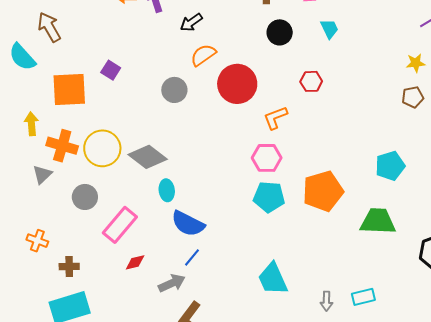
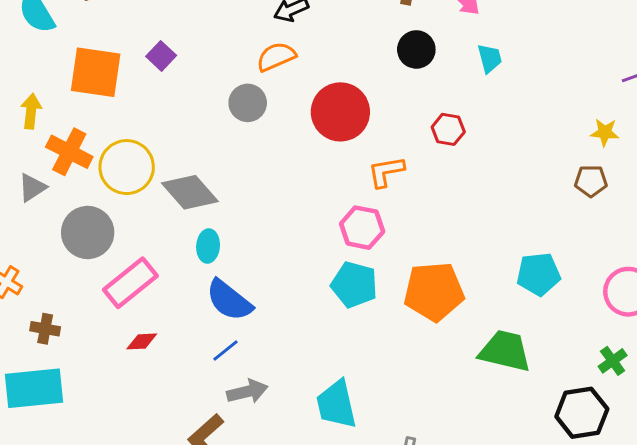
orange semicircle: (203, 55) -> (276, 57), moved
gray circle: (85, 197) -> (88, 232), size x1.4
gray arrow: (172, 283) -> (247, 391), moved

